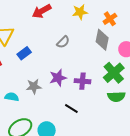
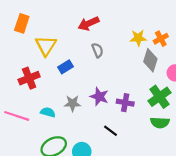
yellow star: (80, 12) -> (138, 38), moved
gray semicircle: (63, 42) -> (98, 50), moved, turned -72
purple star: (58, 78) -> (99, 97), turned 30

